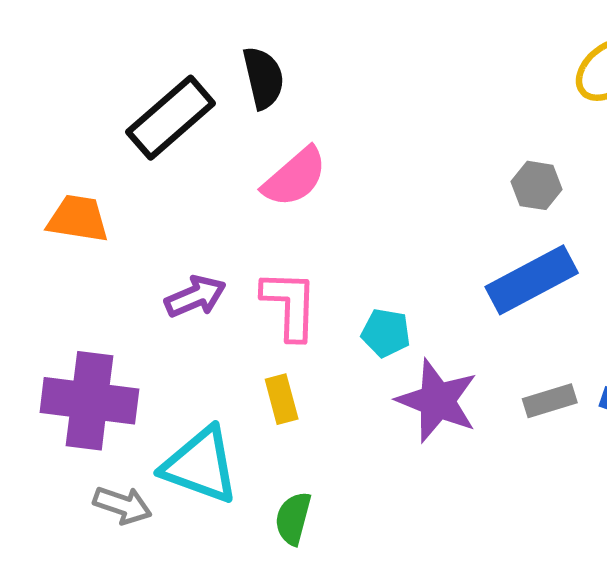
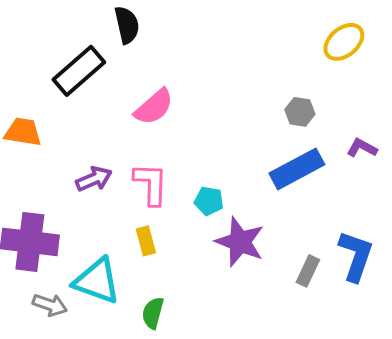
black semicircle: (263, 78) -> (127, 25), moved
gray rectangle: (550, 401) -> (308, 271), moved, turned -48

